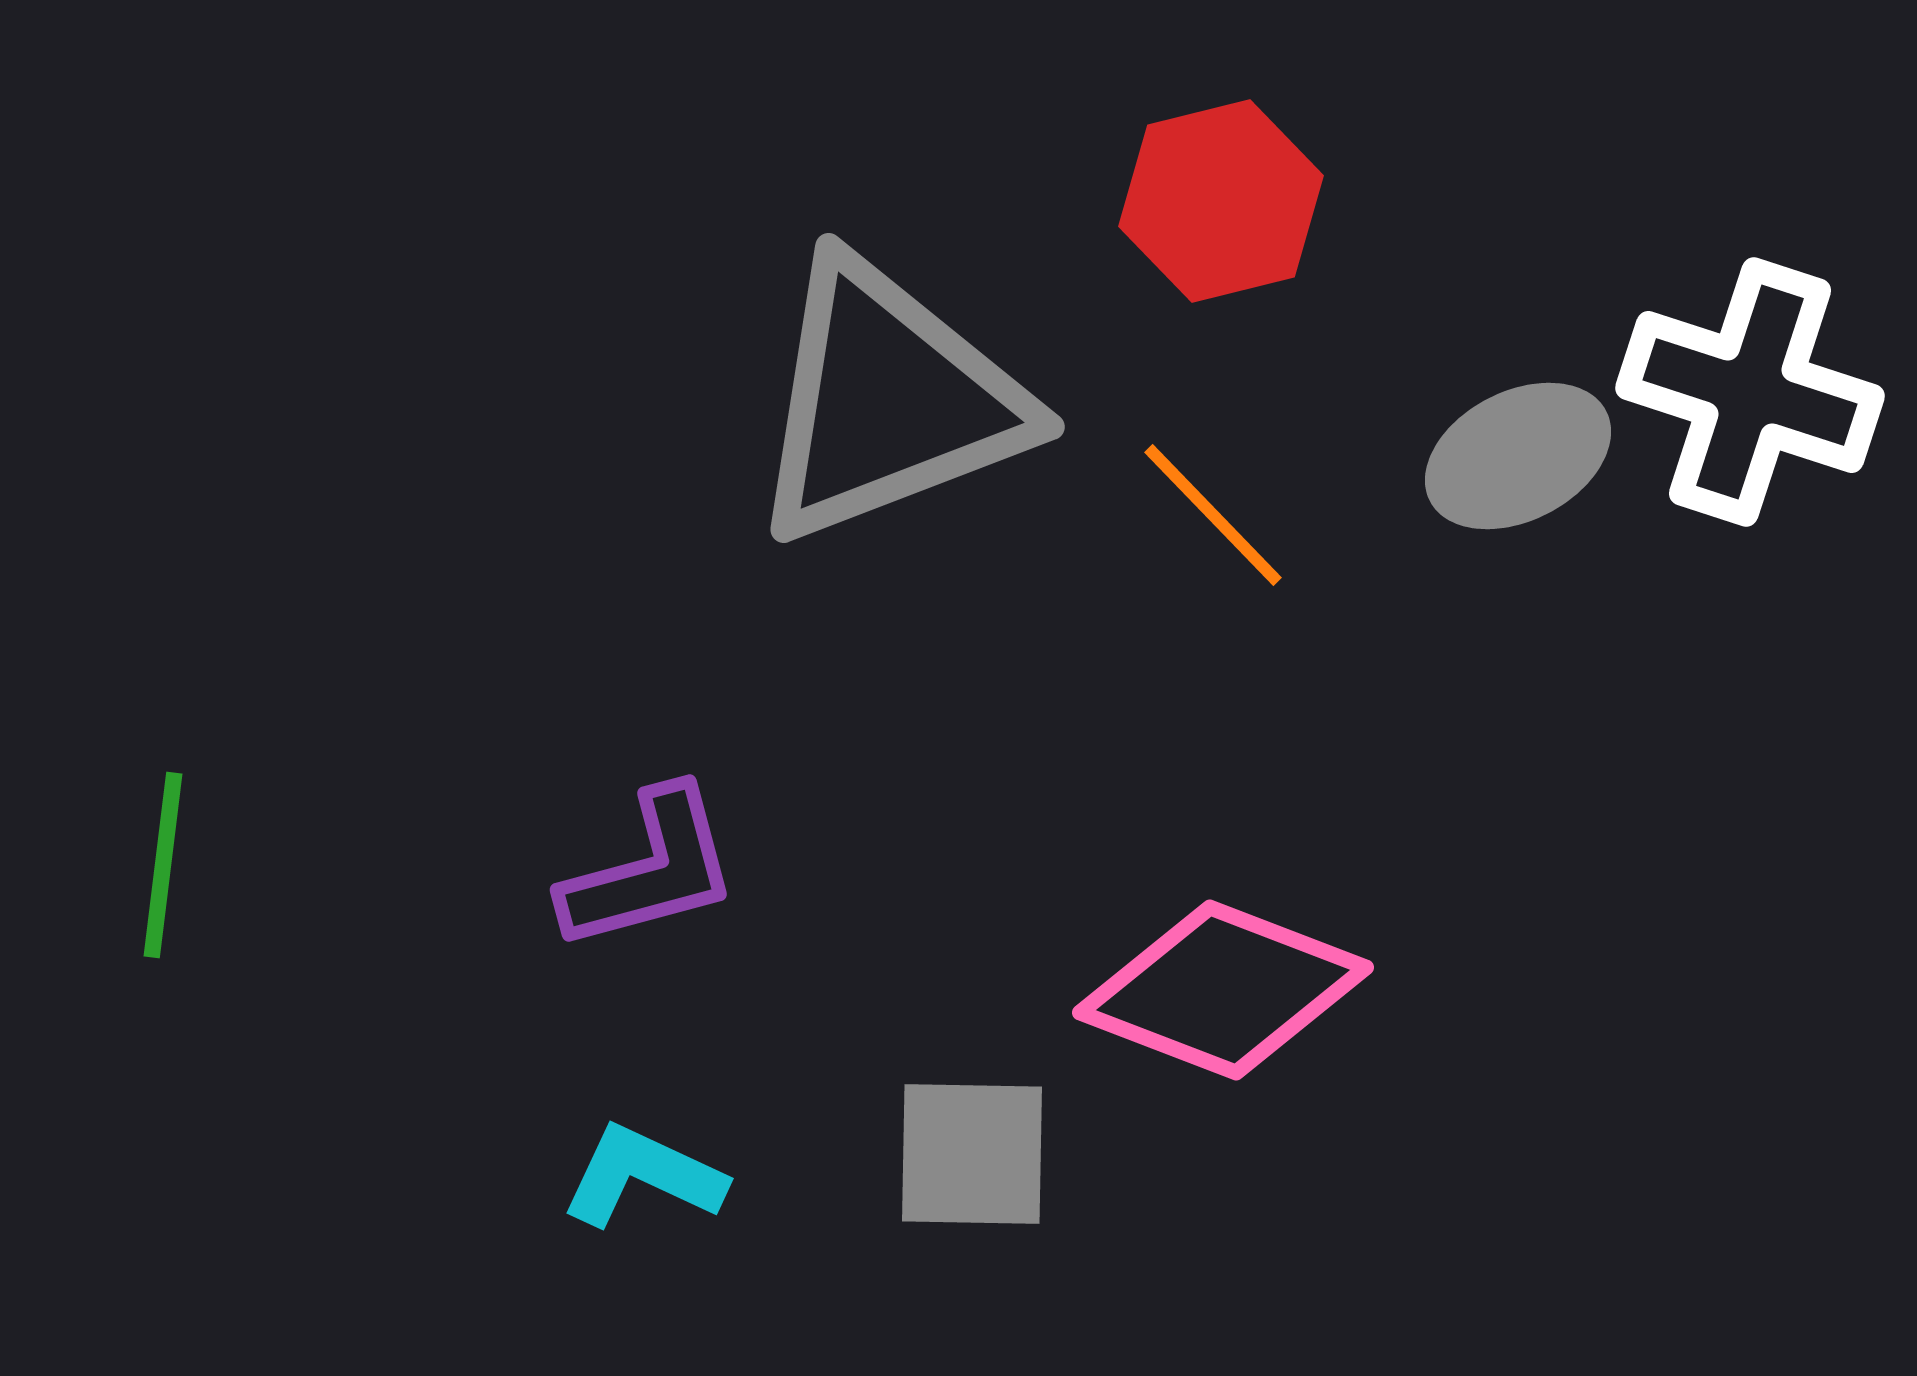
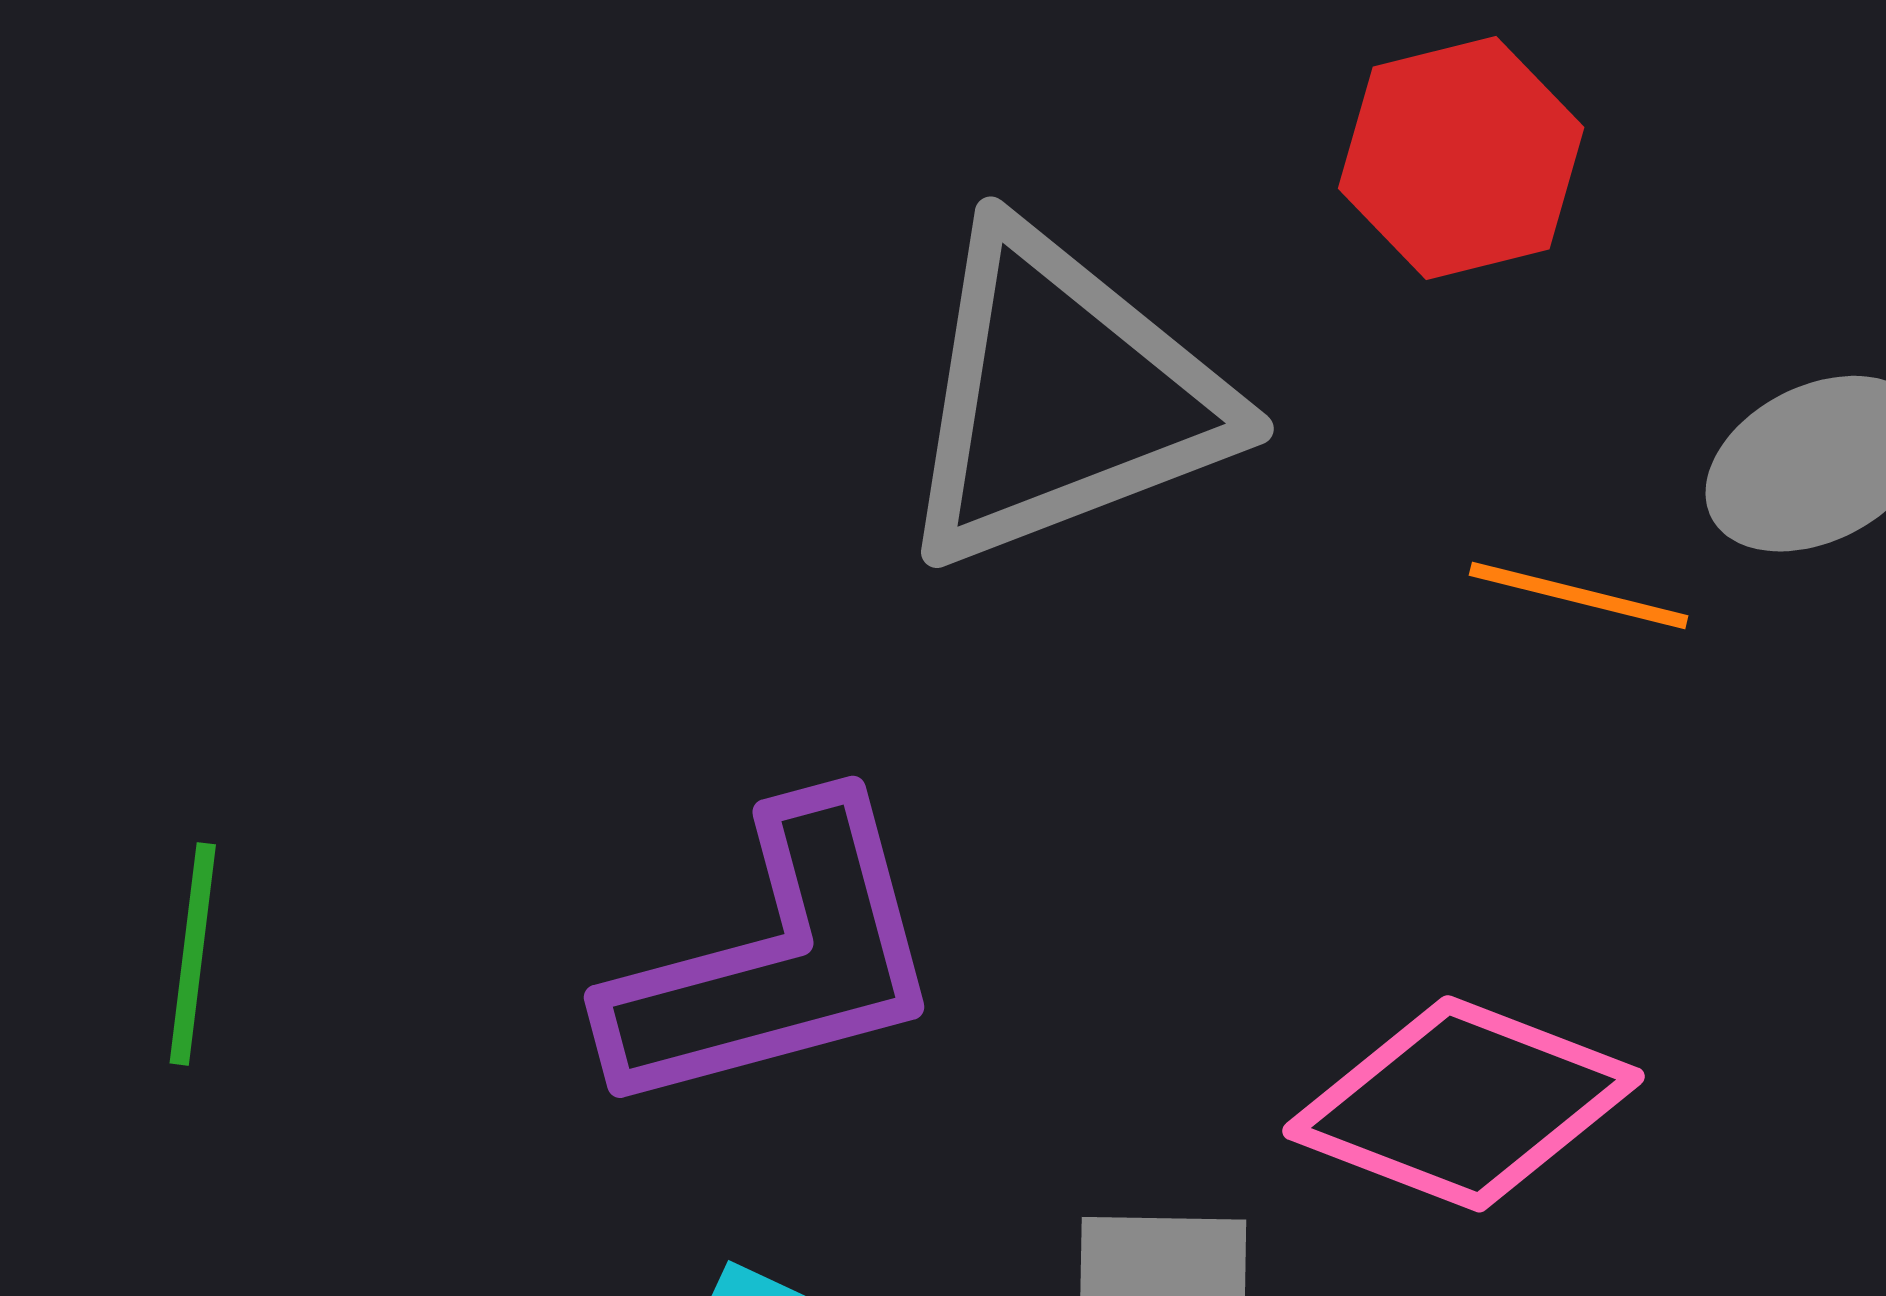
orange line: (1213, 515) -> (1579, 596), moved, turned -32
purple L-shape: (650, 870) -> (777, 960), size x1.6

